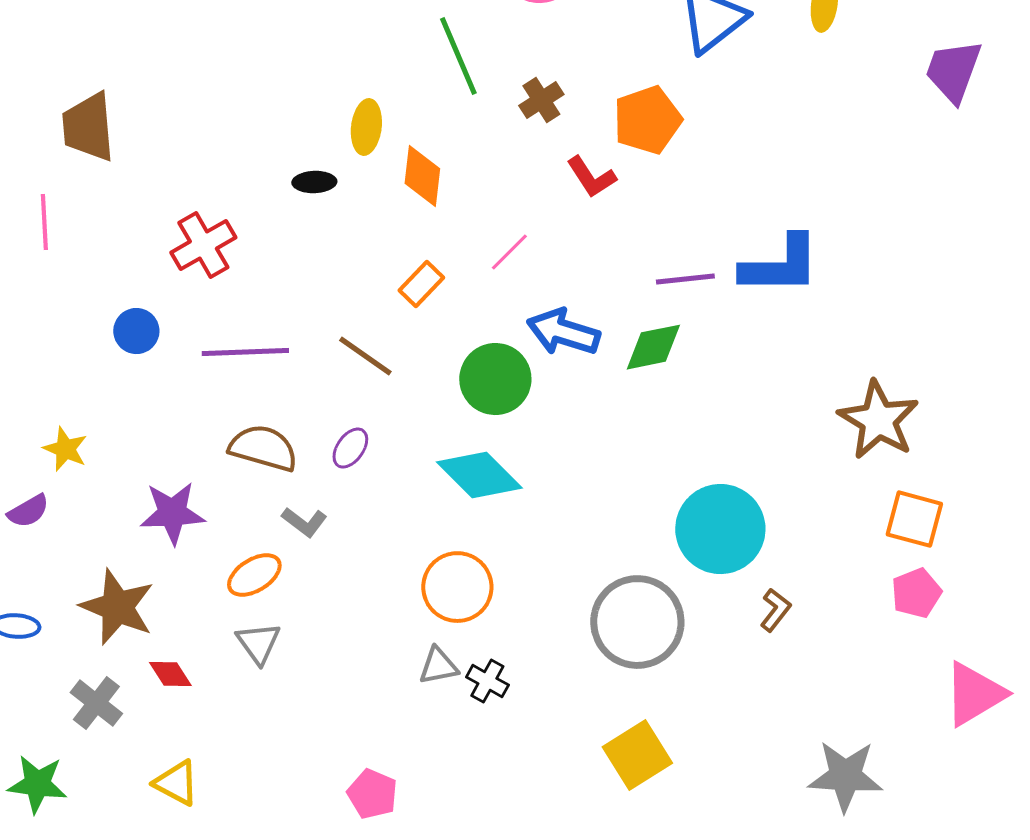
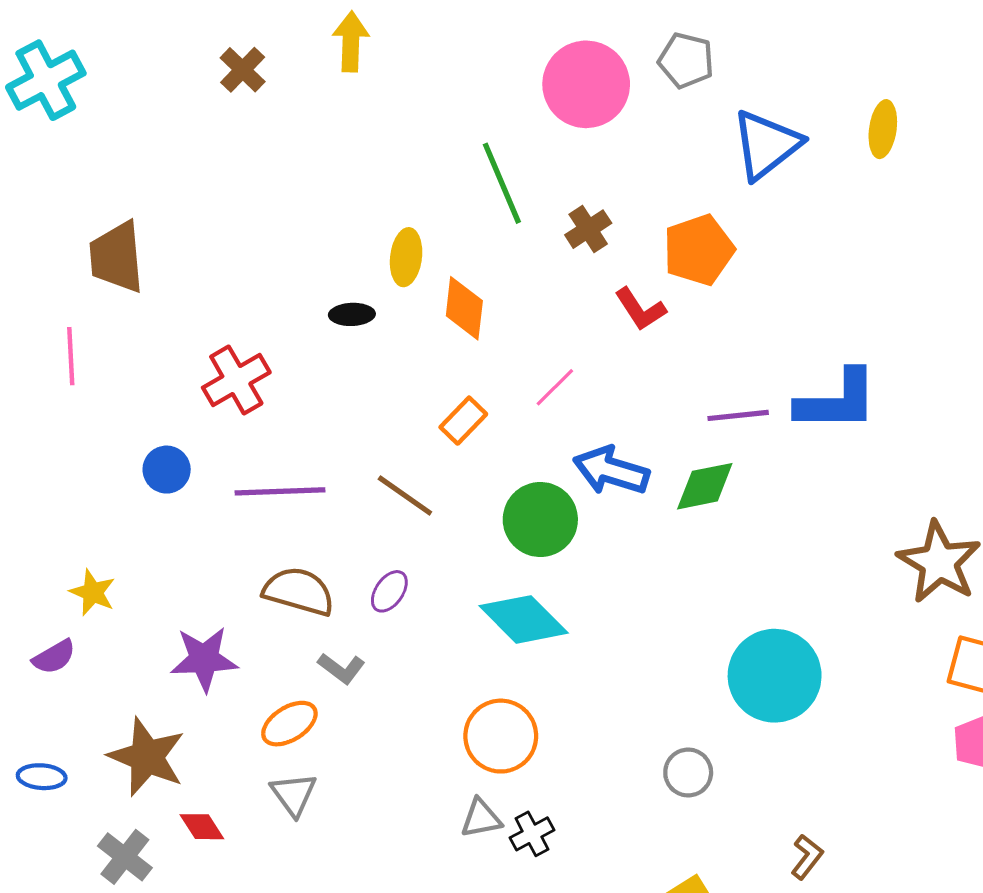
brown L-shape: (775, 610) -> (807, 857), moved
gray circle: (637, 622) -> (688, 772), size x0.5
black cross: (487, 681) -> (532, 834), turned 33

